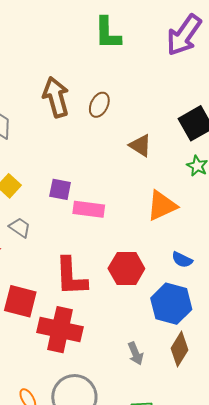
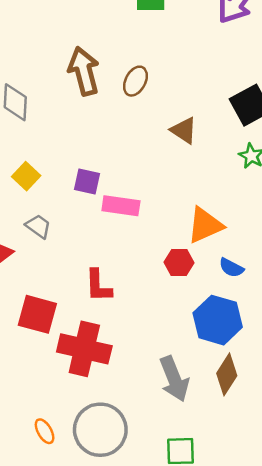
orange triangle: (162, 206) -> (205, 225), moved
red hexagon: (126, 269) -> (179, 262), moved, size x0.7
red L-shape: (71, 277) -> (98, 286), size x0.7
gray arrow: (136, 353) -> (174, 379), size x1.6

